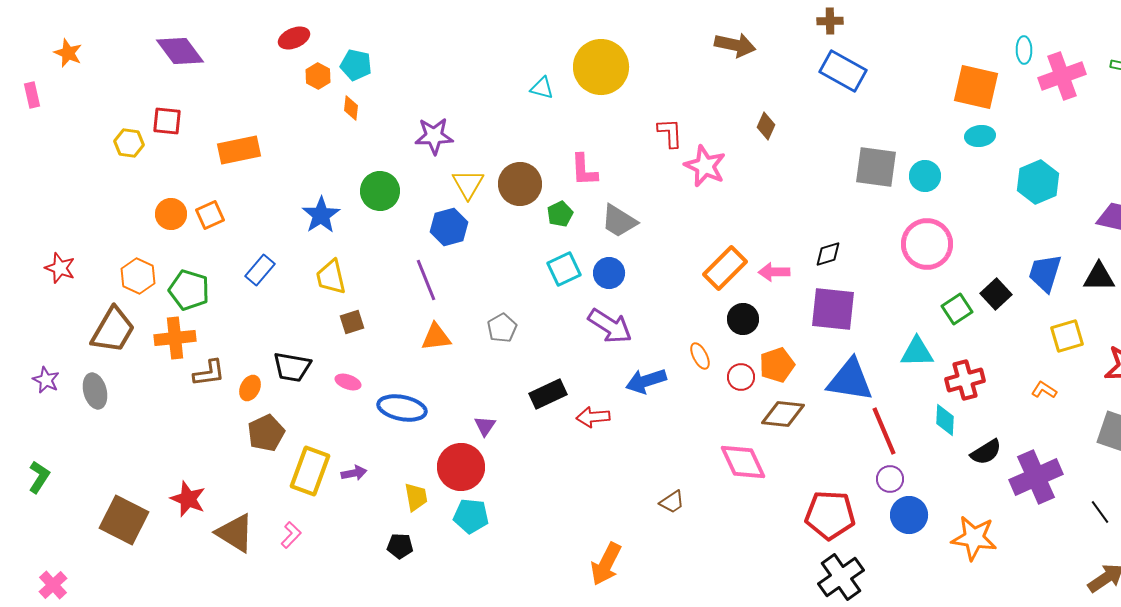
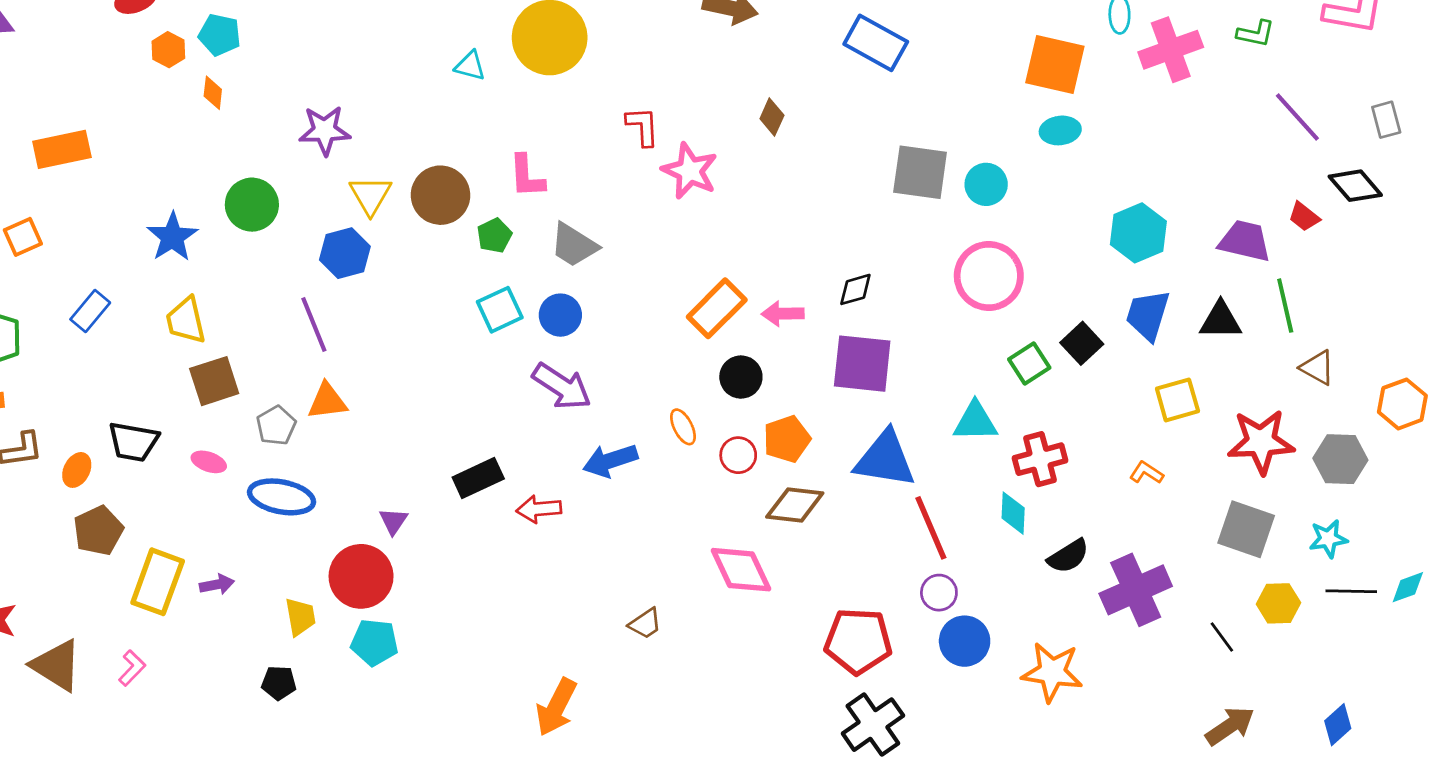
cyan hexagon: (1038, 182) -> (1138, 233), moved
brown square: (352, 322) -> (214, 381), size x1.5
gray pentagon: (502, 328) -> (276, 426), moved

